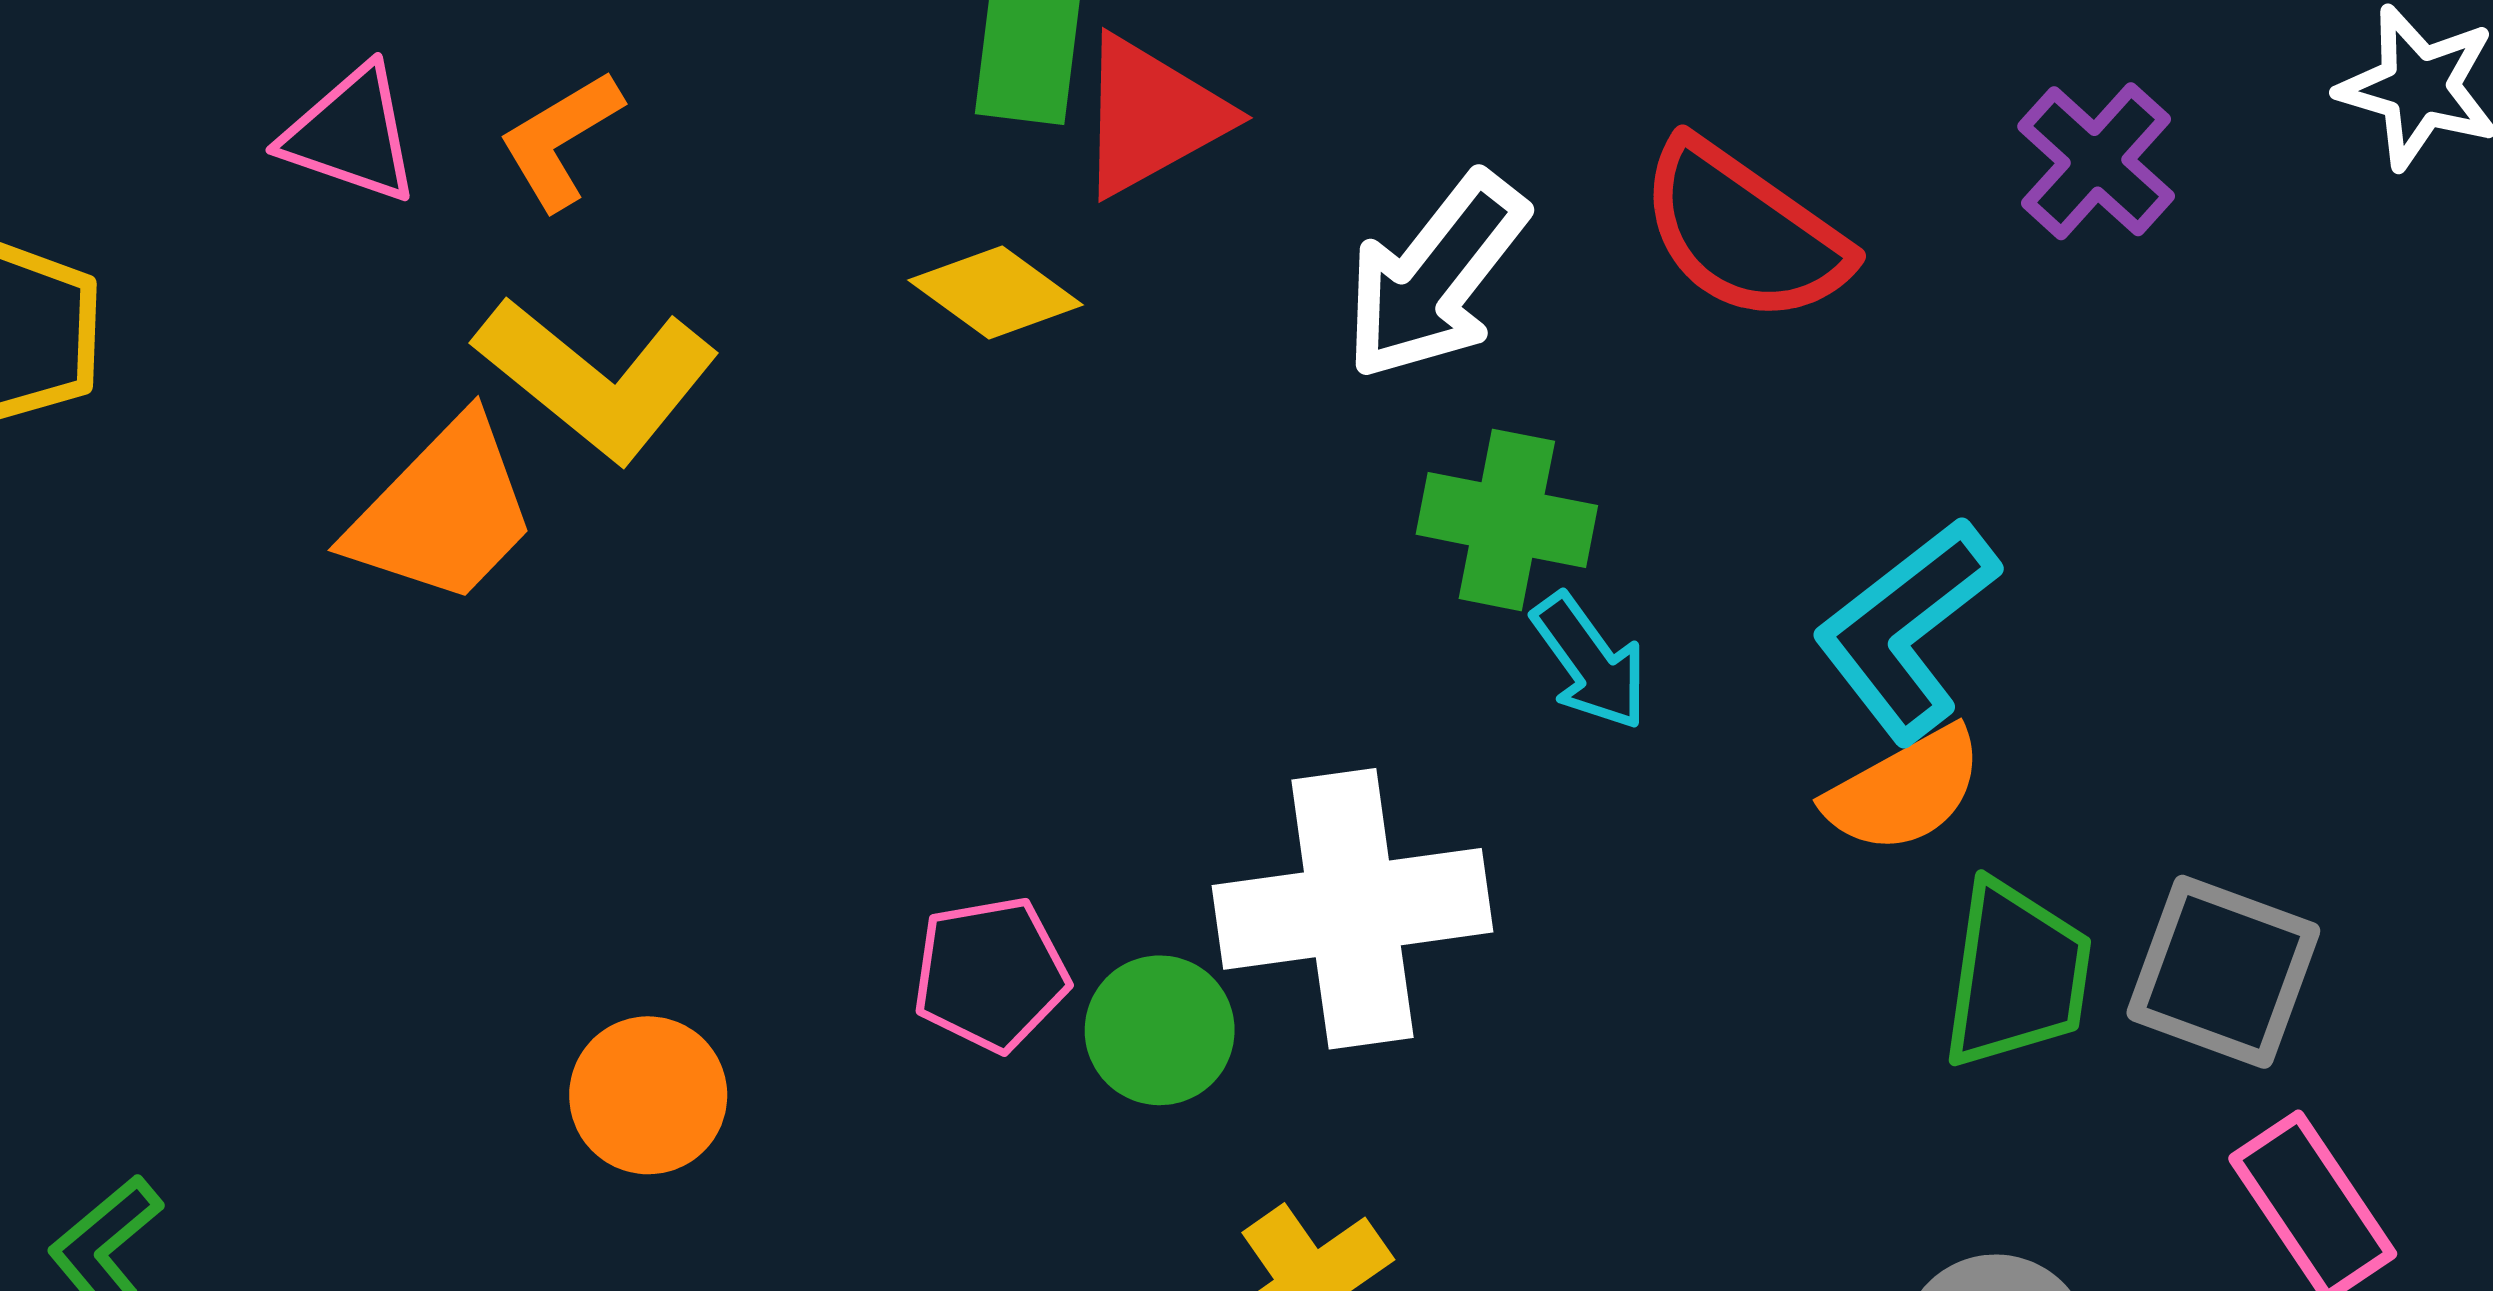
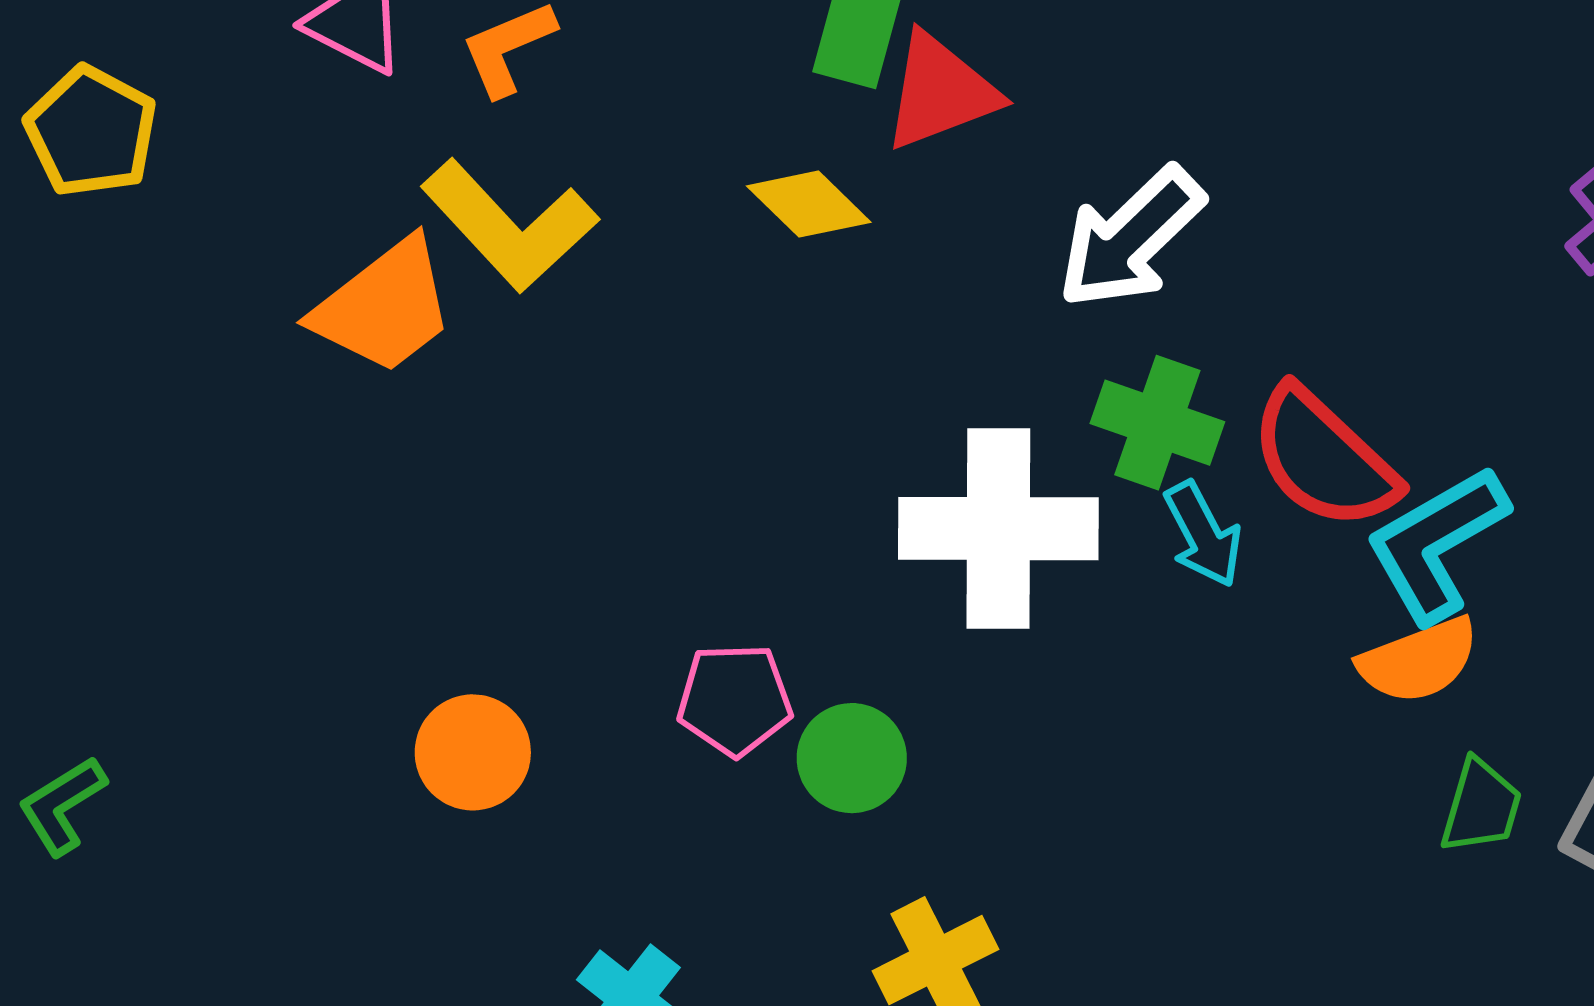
red semicircle: (1744, 232) -> (1324, 459), moved
white cross: (1352, 909) -> (998, 529), moved
green trapezoid: (2016, 975) -> (1481, 806), size x0.7

